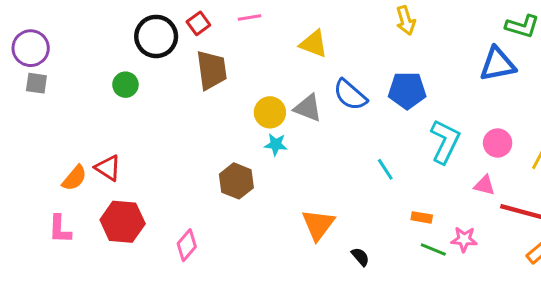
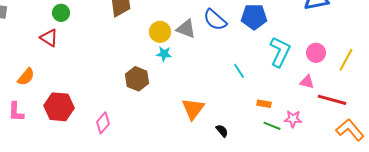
red triangle: (108, 168) -> (49, 38), moved

